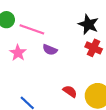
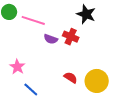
red cross: (94, 48) -> (71, 37), moved
pink star: (18, 53) -> (17, 67), moved

